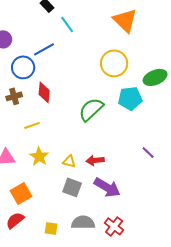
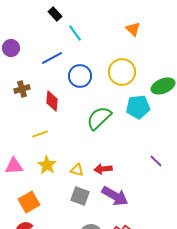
orange triangle: (125, 20) -> (133, 29), size x0.6
blue circle: (23, 67) -> (80, 76), moved
brown cross: (14, 96) -> (22, 89), moved

